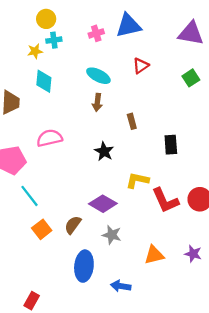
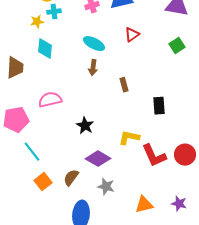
black star: (104, 151) -> (85, 126), moved

